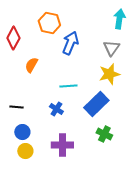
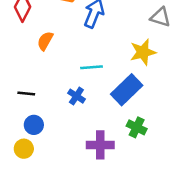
gray triangle: (111, 48) -> (160, 17), moved, turned -48
purple cross: (62, 145) -> (100, 145), moved
yellow circle: (25, 151) -> (24, 149), moved

